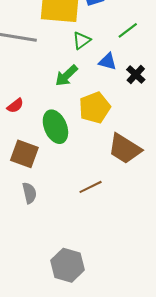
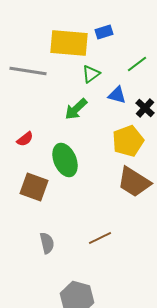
yellow pentagon: (95, 108) -> (128, 141), moved
brown line: (91, 187) -> (100, 238), moved
gray semicircle: (29, 193) -> (47, 243), moved

